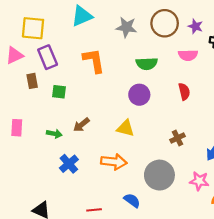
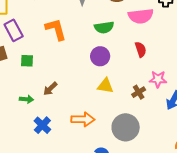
pink semicircle: (188, 55) -> (141, 16), size x1.4
yellow triangle: (125, 128) -> (105, 86), moved
pink star: (199, 181) -> (158, 79), moved

